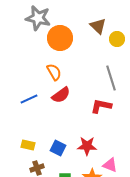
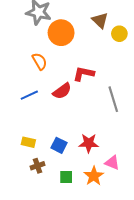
orange semicircle: (54, 72) -> (40, 61), moved
gray line: (111, 78) -> (113, 99), moved
red L-shape: (101, 106) -> (84, 74), moved

